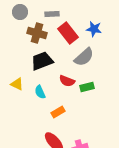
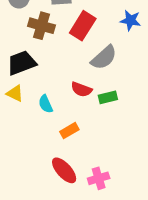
blue star: (94, 29) -> (130, 20), moved
red rectangle: (68, 33) -> (83, 26), turned 70
black trapezoid: (42, 61) -> (22, 63), moved

